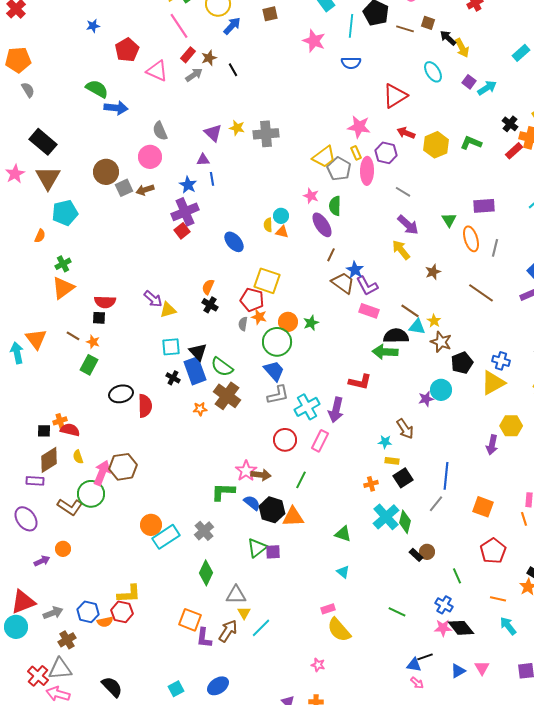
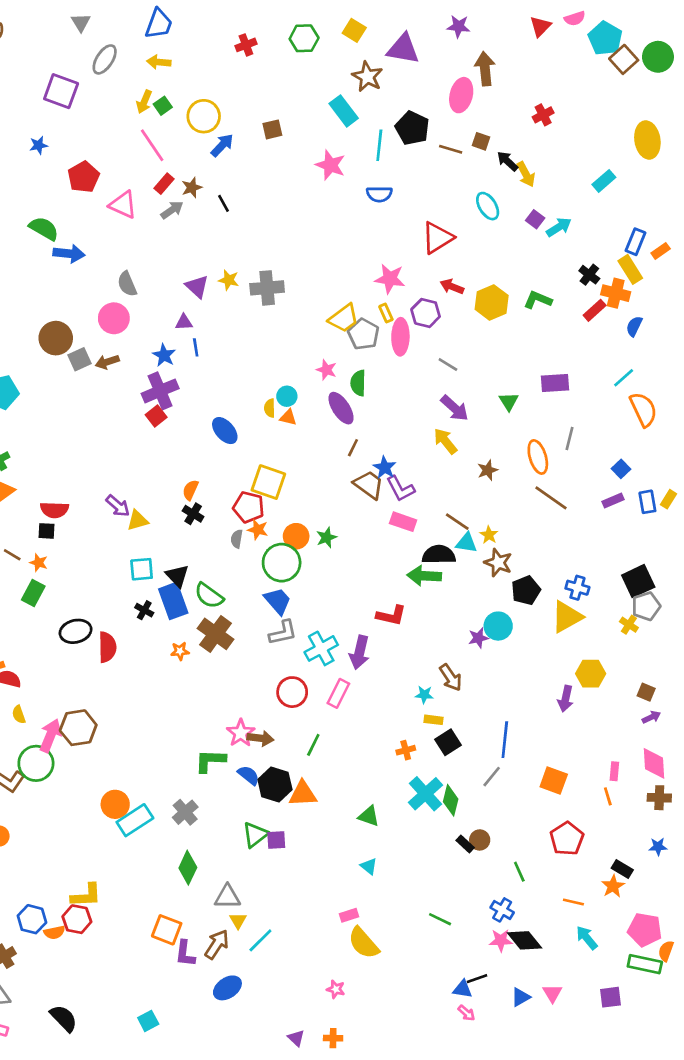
orange ellipse: (471, 239) -> (538, 457), moved
blue ellipse: (218, 686) -> (227, 988), moved

